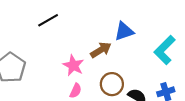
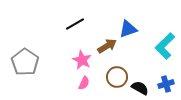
black line: (48, 20) -> (75, 24), moved

